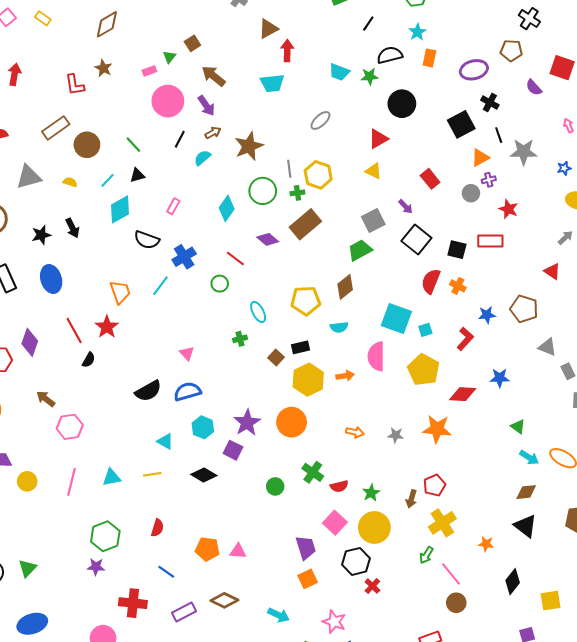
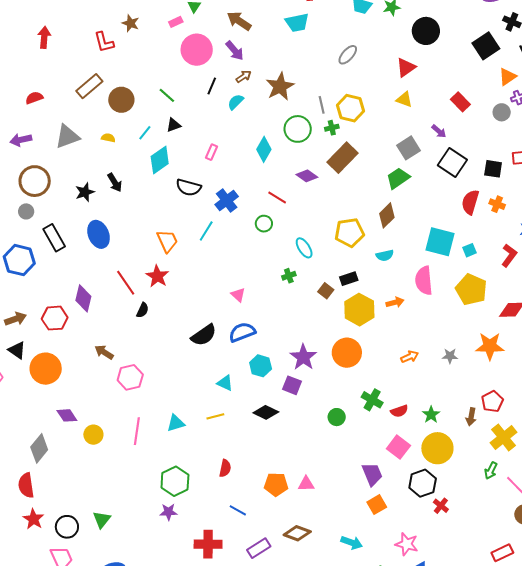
orange arrow: (355, 432) -> (410, 357), turned -30

